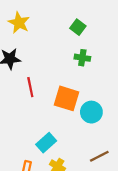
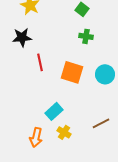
cyan circle: (91, 112) -> (105, 74), moved

